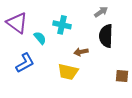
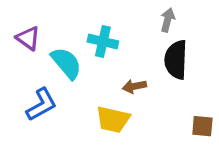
gray arrow: (101, 12) -> (168, 20), turned -40
purple triangle: (17, 23) -> (28, 38), size x0.7
cyan semicircle: (40, 38) -> (66, 63), size x1.5

